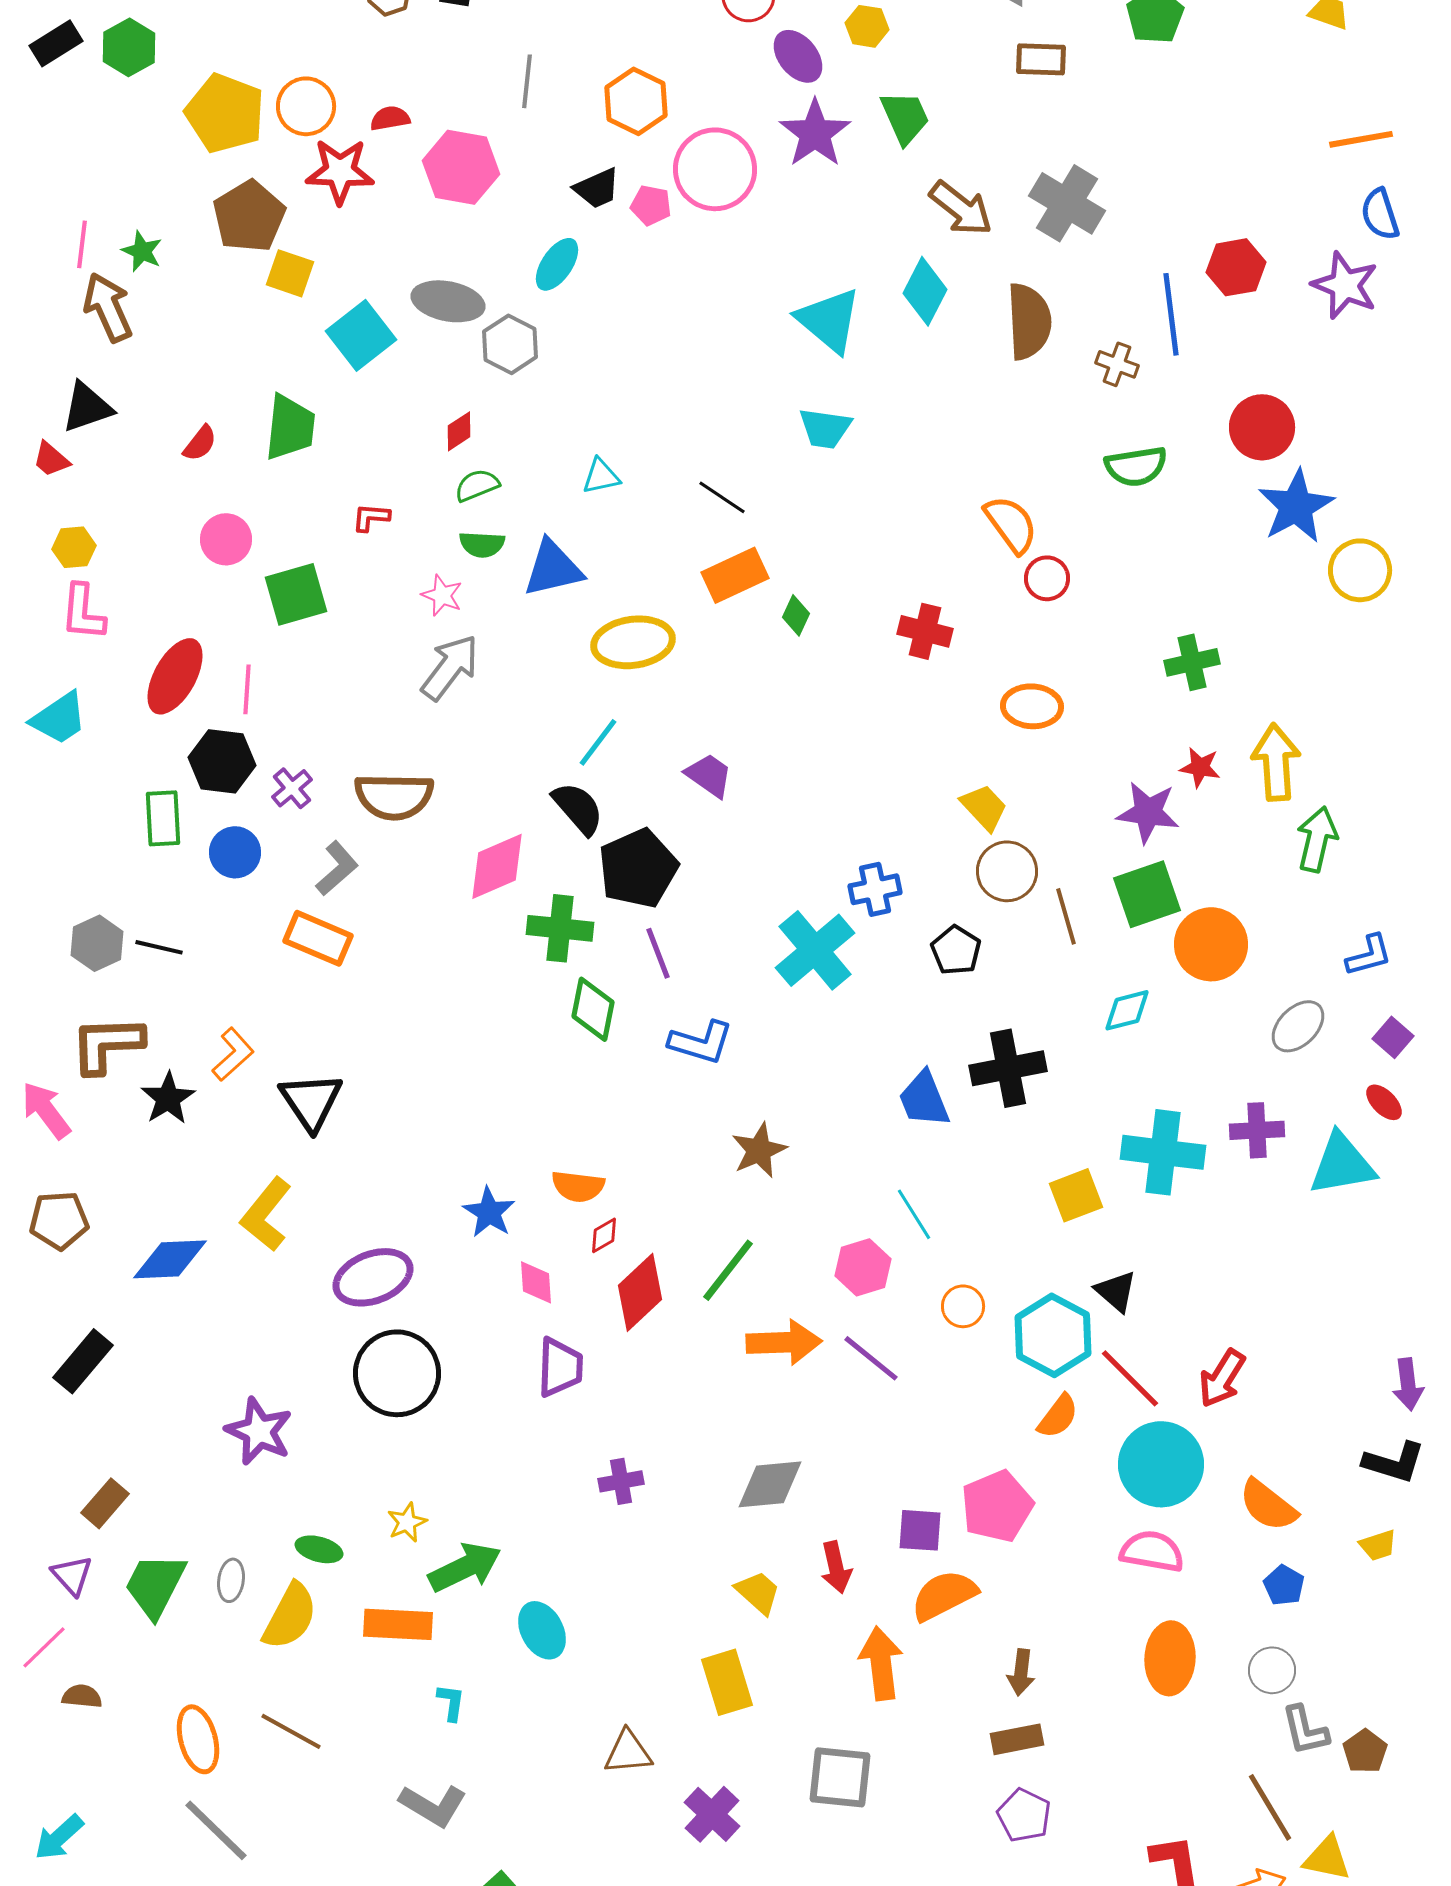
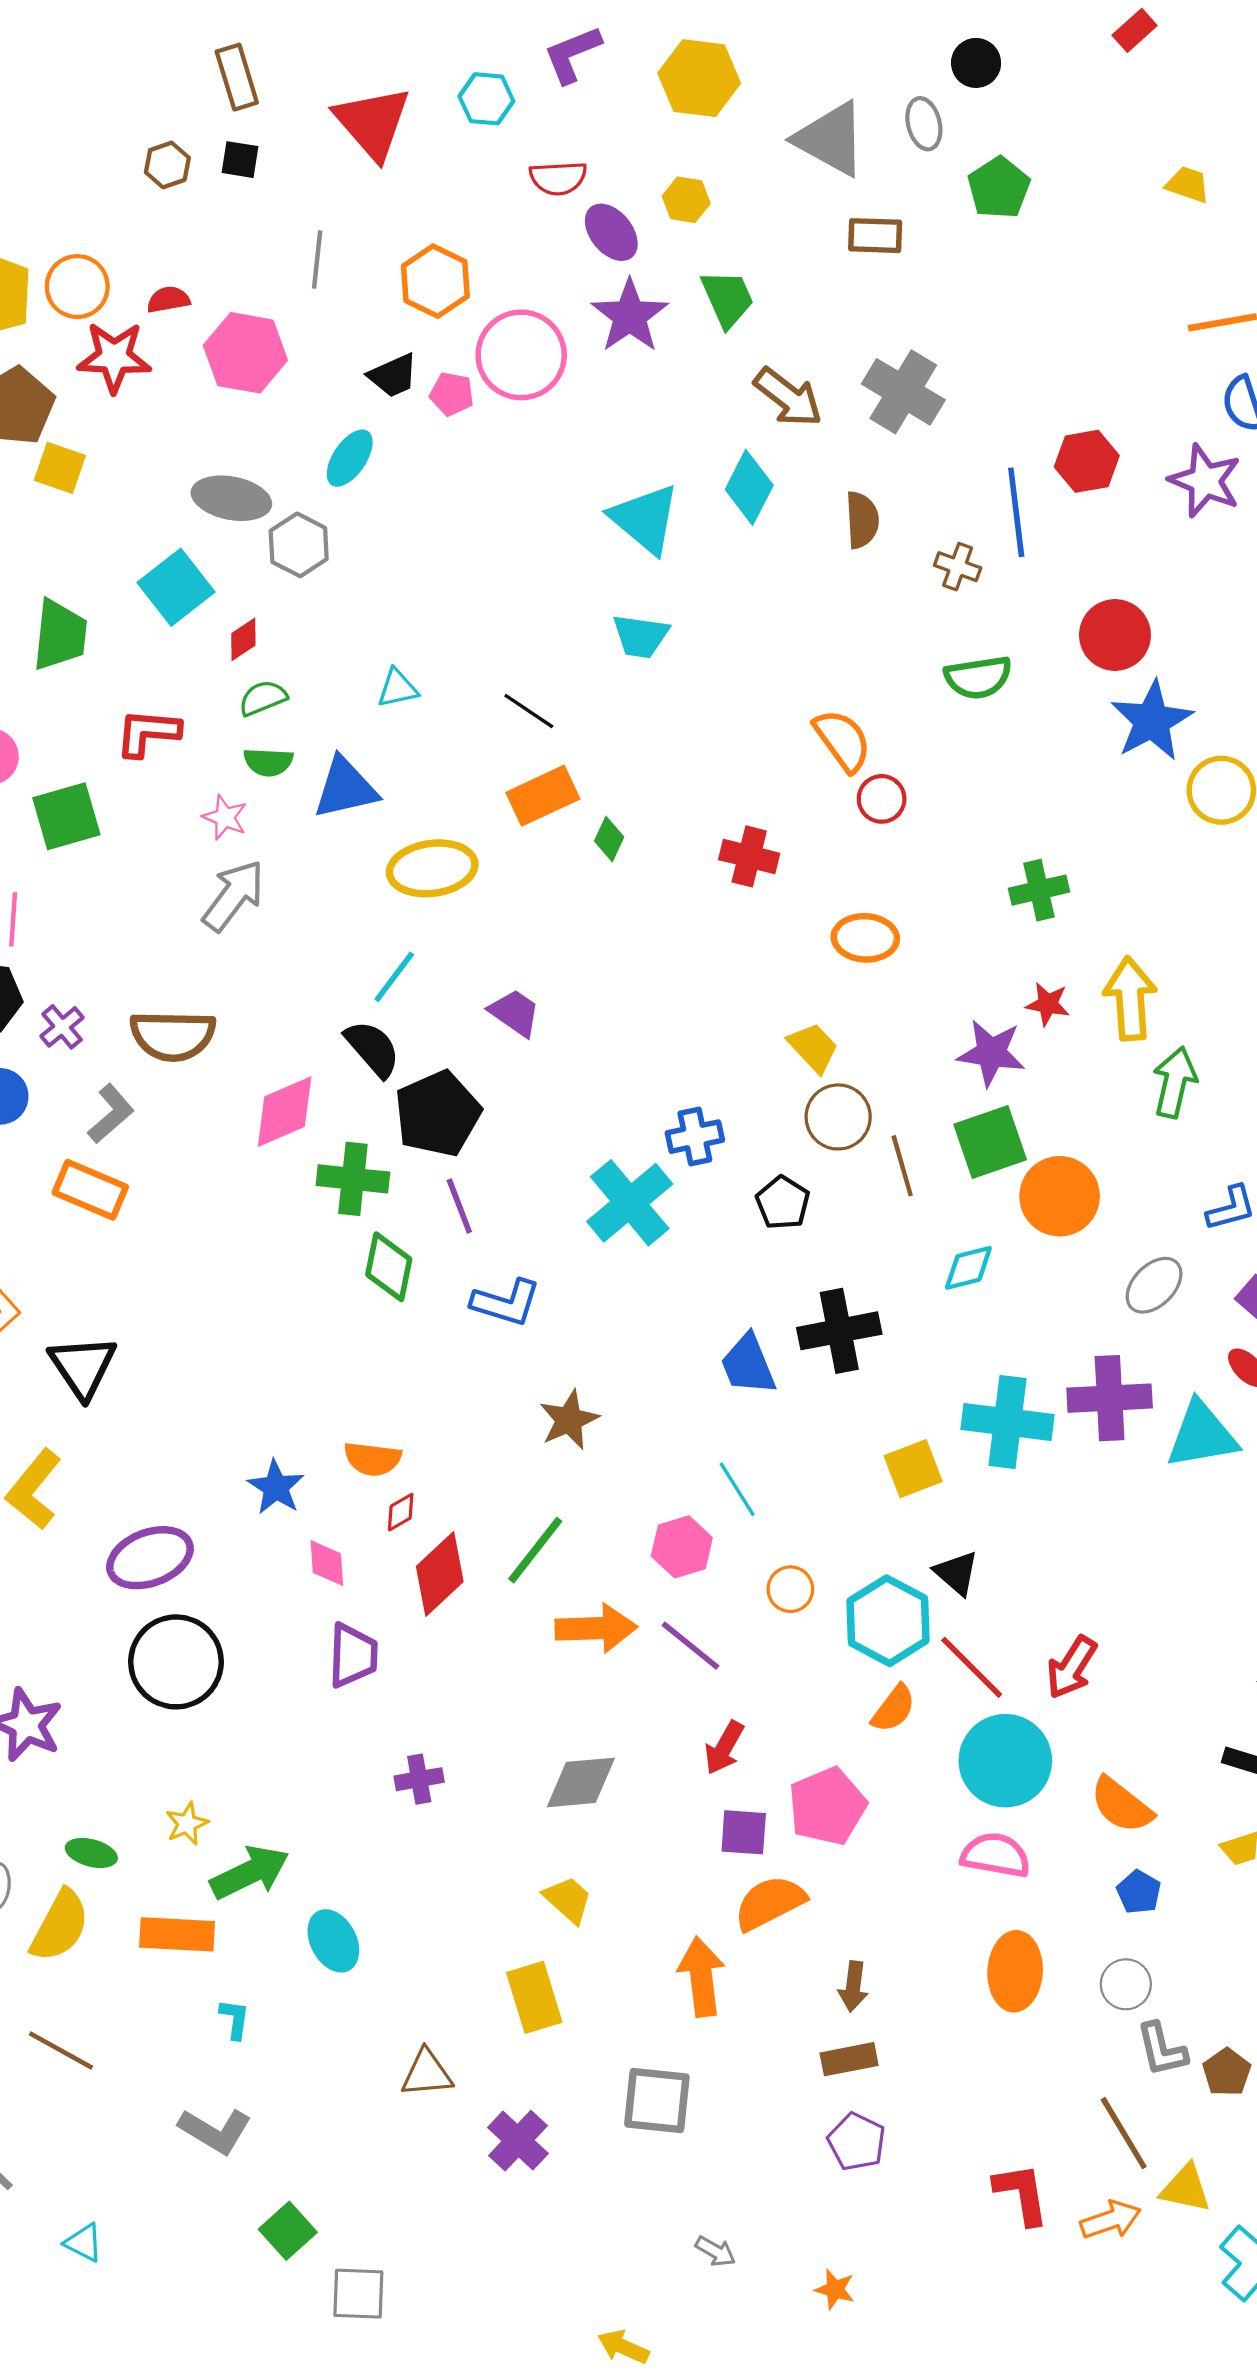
brown semicircle: (1029, 321) -> (862, 520), size x0.7
cyan square: (361, 335) -> (176, 587), moved
red L-shape: (371, 517) -> (148, 733), size x1.6
purple cross: (1257, 1130) -> (1110, 1398), size x1.4
red arrow: (836, 1567) -> (724, 1748), moved, turned 42

